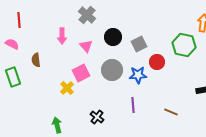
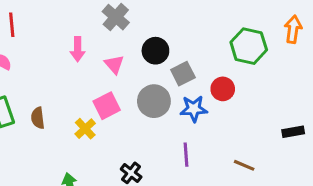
gray square: (139, 44) -> (183, 74), moved
green hexagon: (184, 45) -> (249, 46), moved
brown semicircle: (36, 60) -> (38, 118), moved

